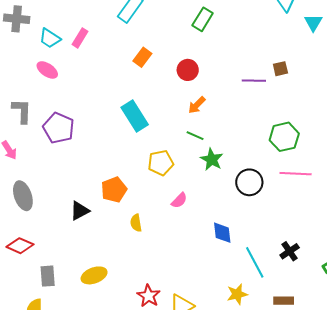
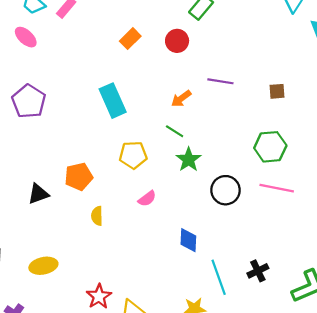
brown square: (280, 69) -> (277, 91), moved
red circle: (188, 70) -> (177, 41), moved
purple line: (254, 81) -> (220, 81), moved

